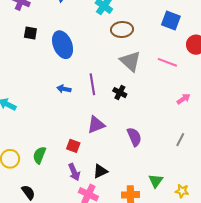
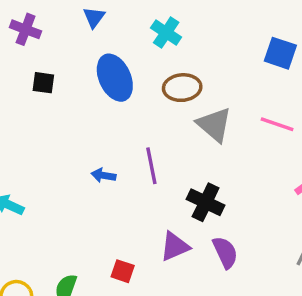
brown ellipse: (122, 29) -> (182, 88), moved
blue ellipse: (63, 45) -> (115, 78), moved
black cross: (120, 93) -> (206, 202), moved, size x1.5
purple triangle: (96, 125) -> (175, 247), moved

